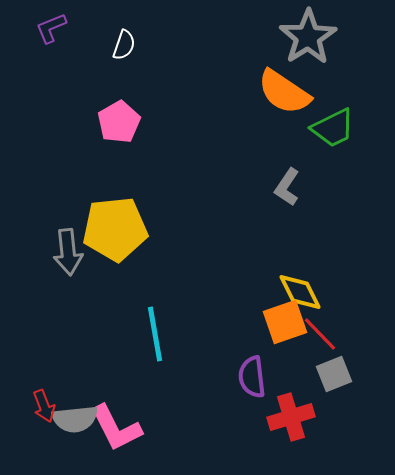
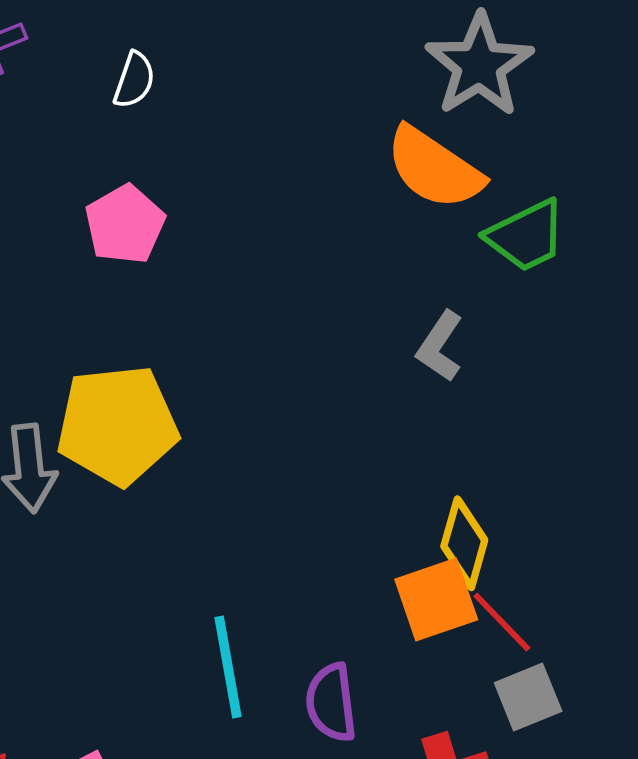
yellow diamond: (300, 292) -> (464, 543), turned 42
cyan line: (155, 334) -> (228, 667), moved
purple semicircle: (252, 377) -> (331, 703), moved

